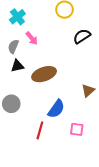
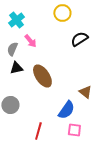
brown ellipse: (44, 74) -> (42, 76), turned 75
brown triangle: (88, 90) -> (85, 92), turned -40
blue semicircle: (56, 109) -> (66, 110), moved

